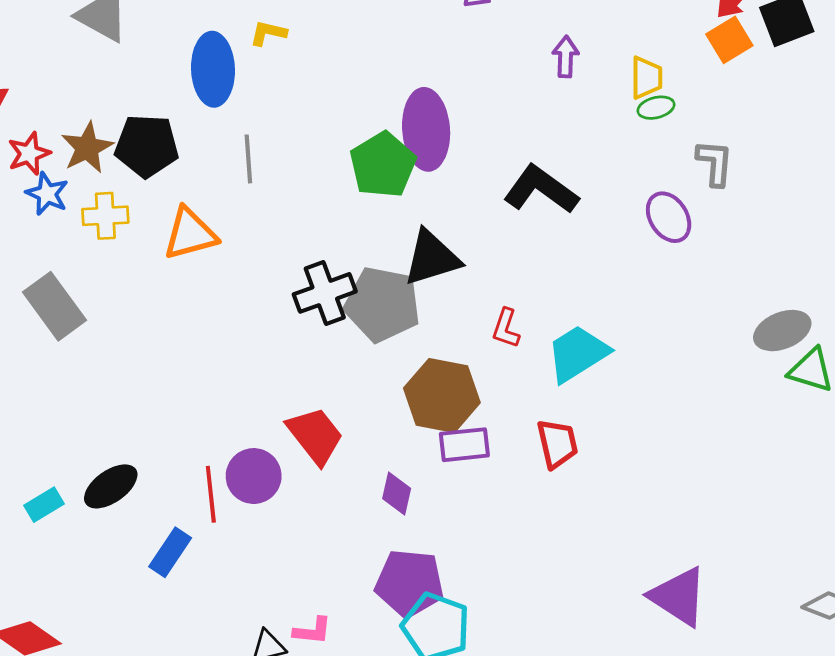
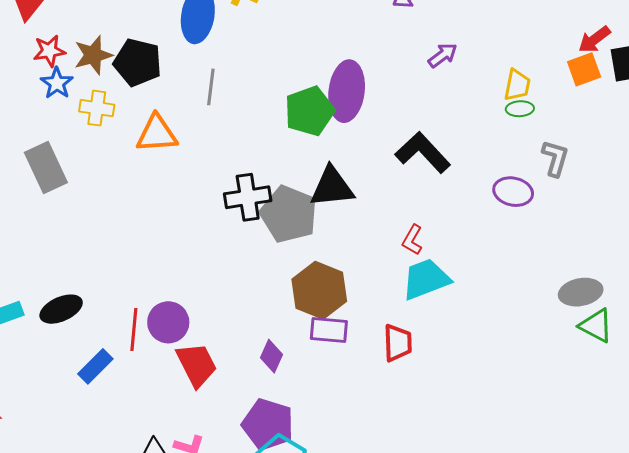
purple arrow: (566, 57) -> (443, 55), moved, turned 40
purple ellipse: (669, 217) -> (513, 192), turned -57
red L-shape: (506, 328) -> (412, 240), moved
red trapezoid: (315, 436) -> (197, 365), moved

